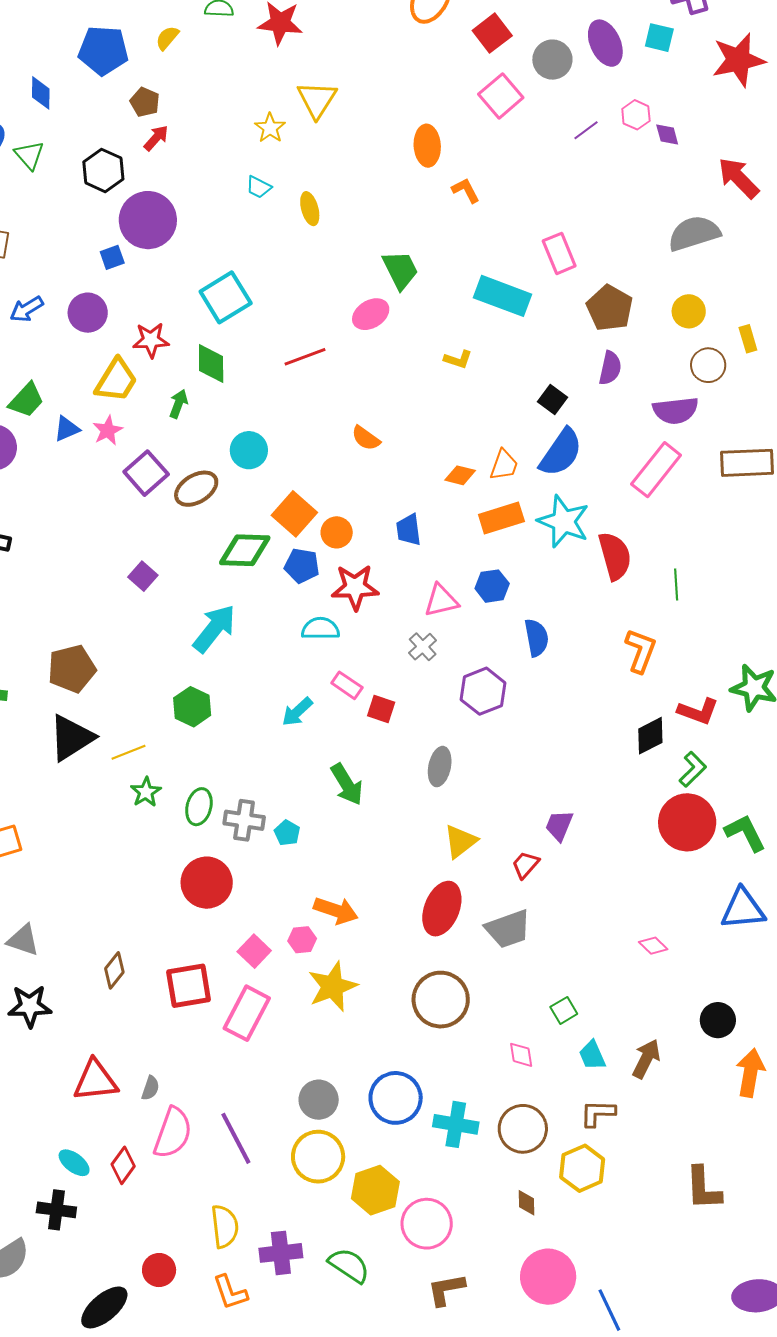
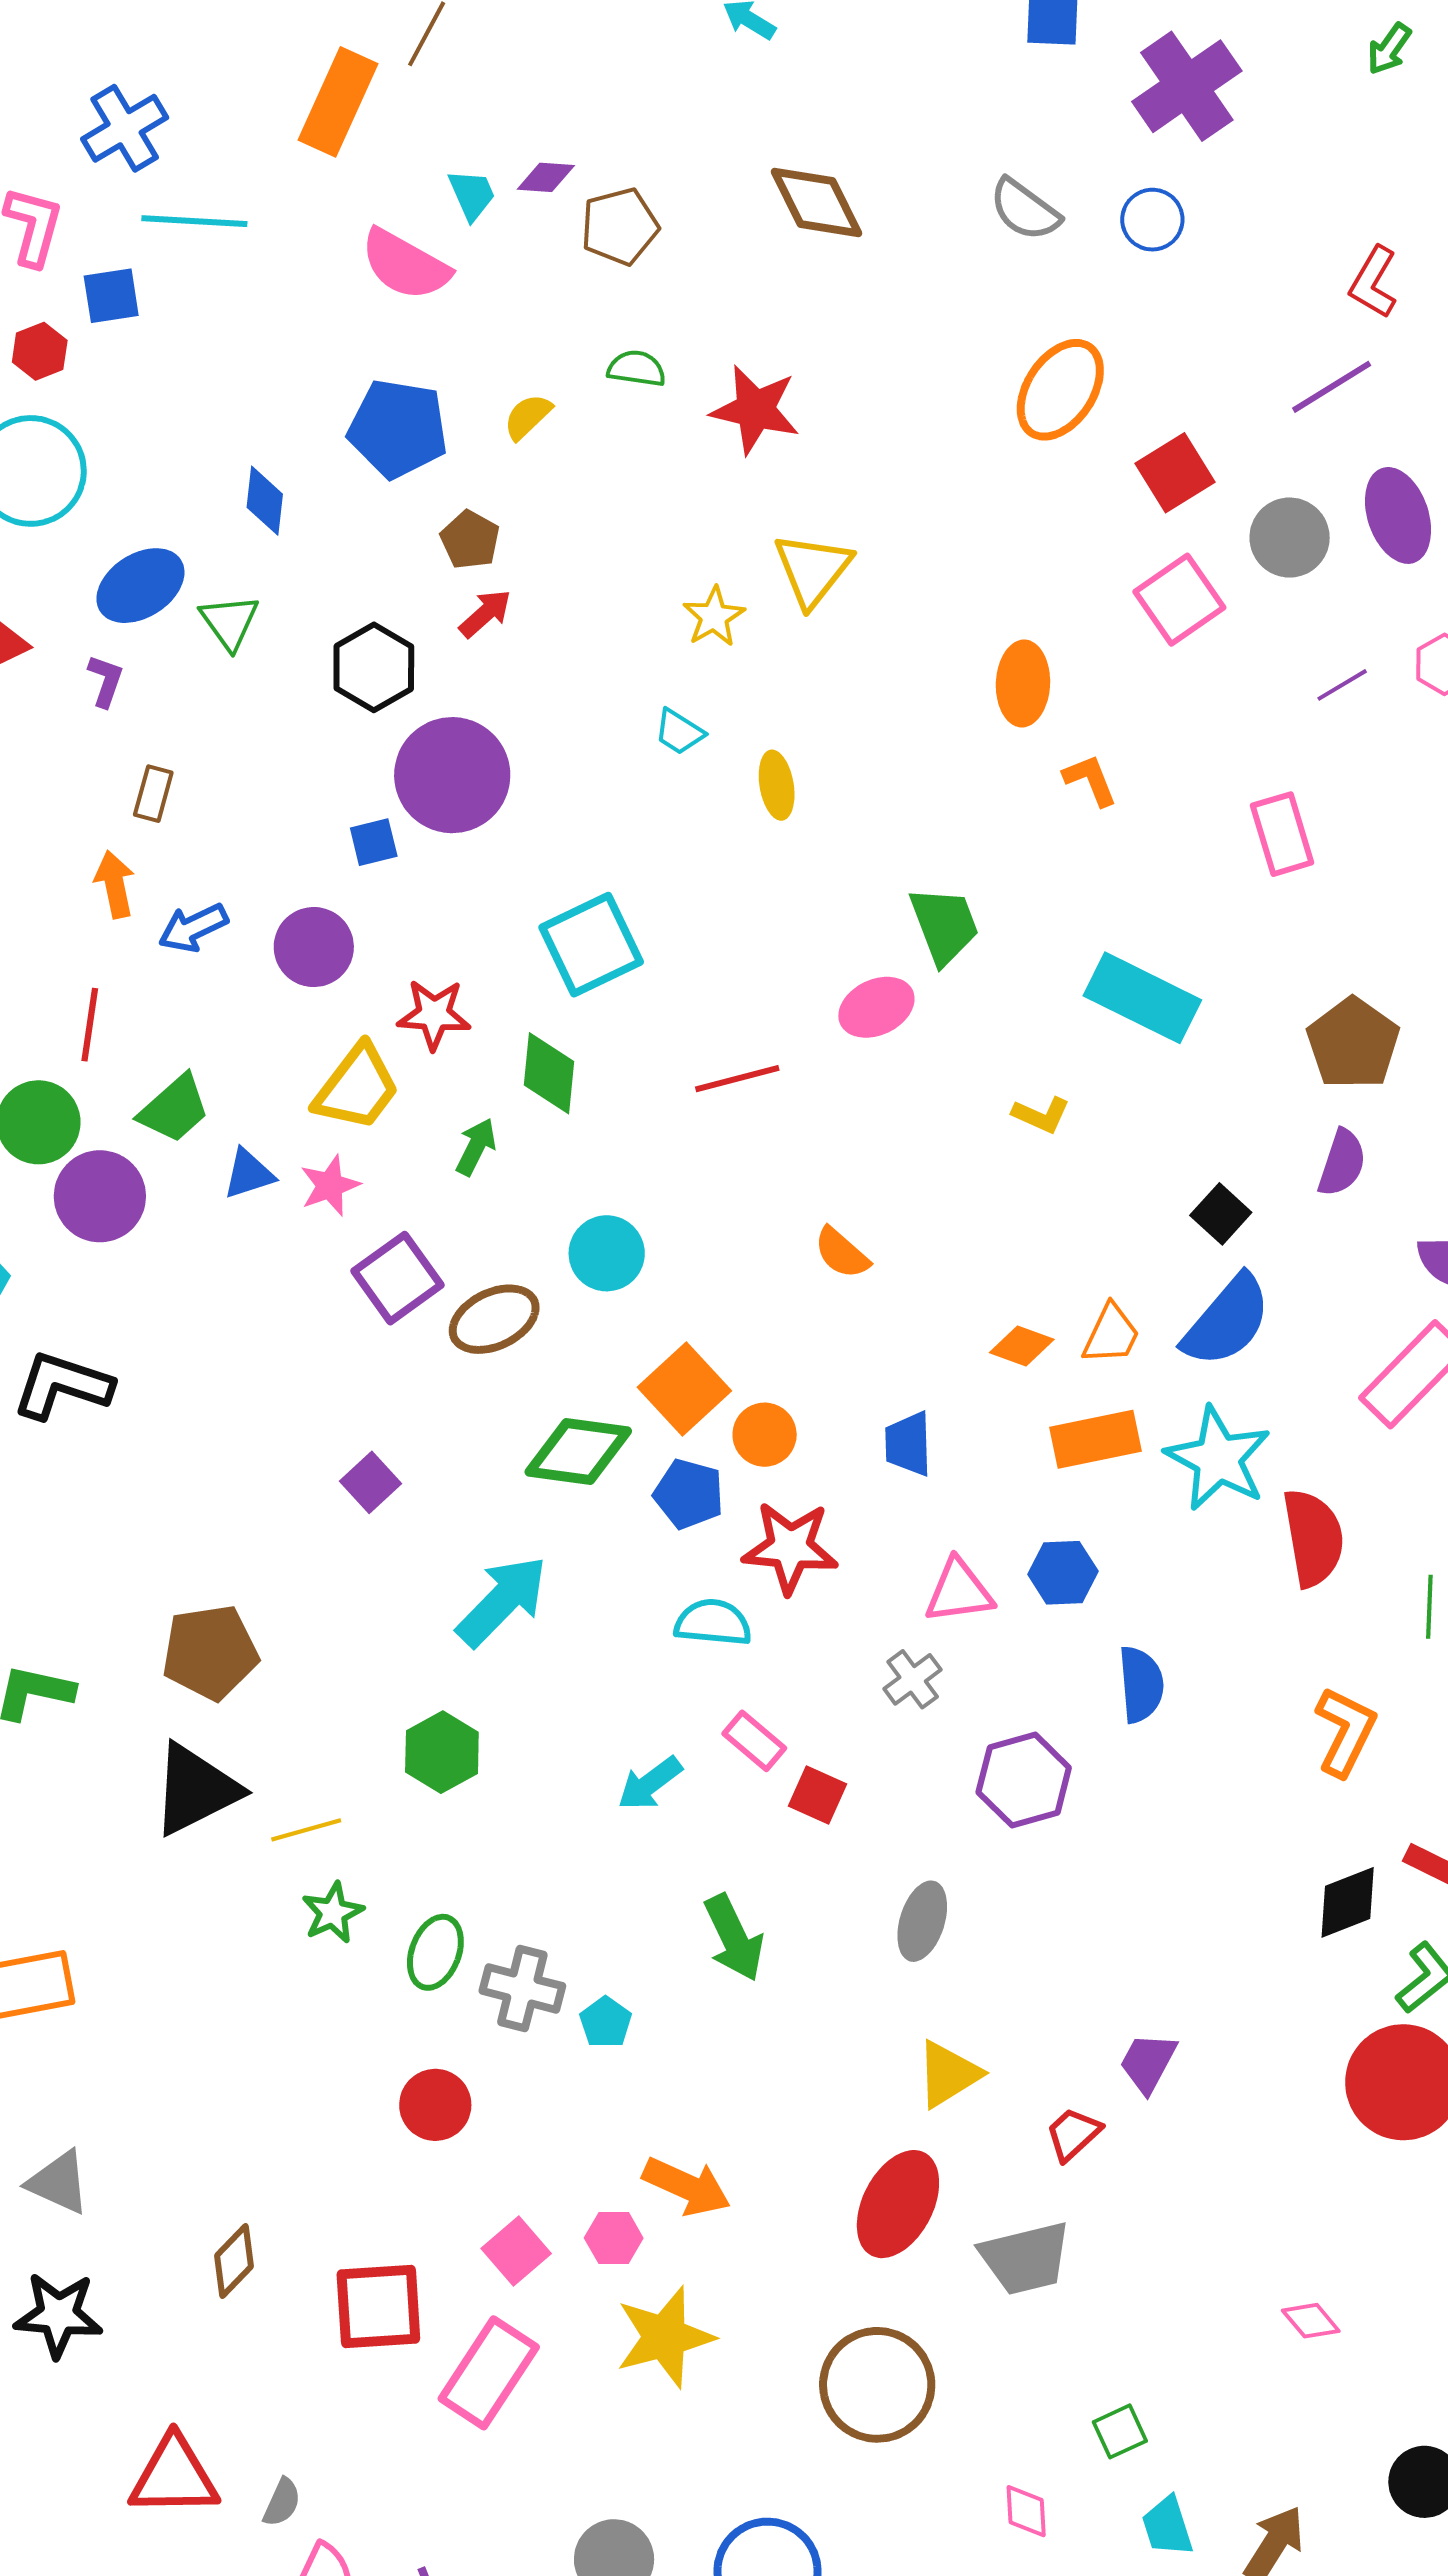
pink rectangle: (559, 253) -> (1282, 834), moved
red circle: (207, 883) -> (435, 2105), size x0.7

